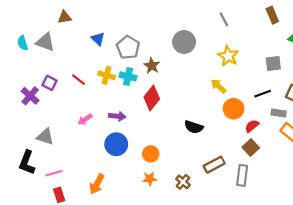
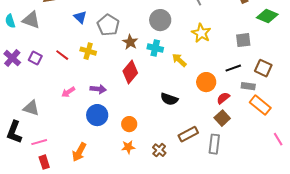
cyan cross: (128, 76) -> (155, 48), moved
yellow arrow: (218, 86) -> (179, 60), moved
purple cross: (30, 96) -> (12, 58), moved

